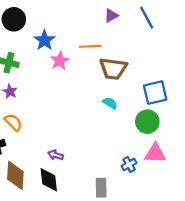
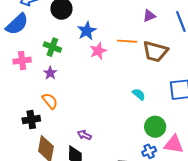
brown trapezoid: (113, 69) -> (155, 51), moved
green circle: (147, 122) -> (155, 127), moved

